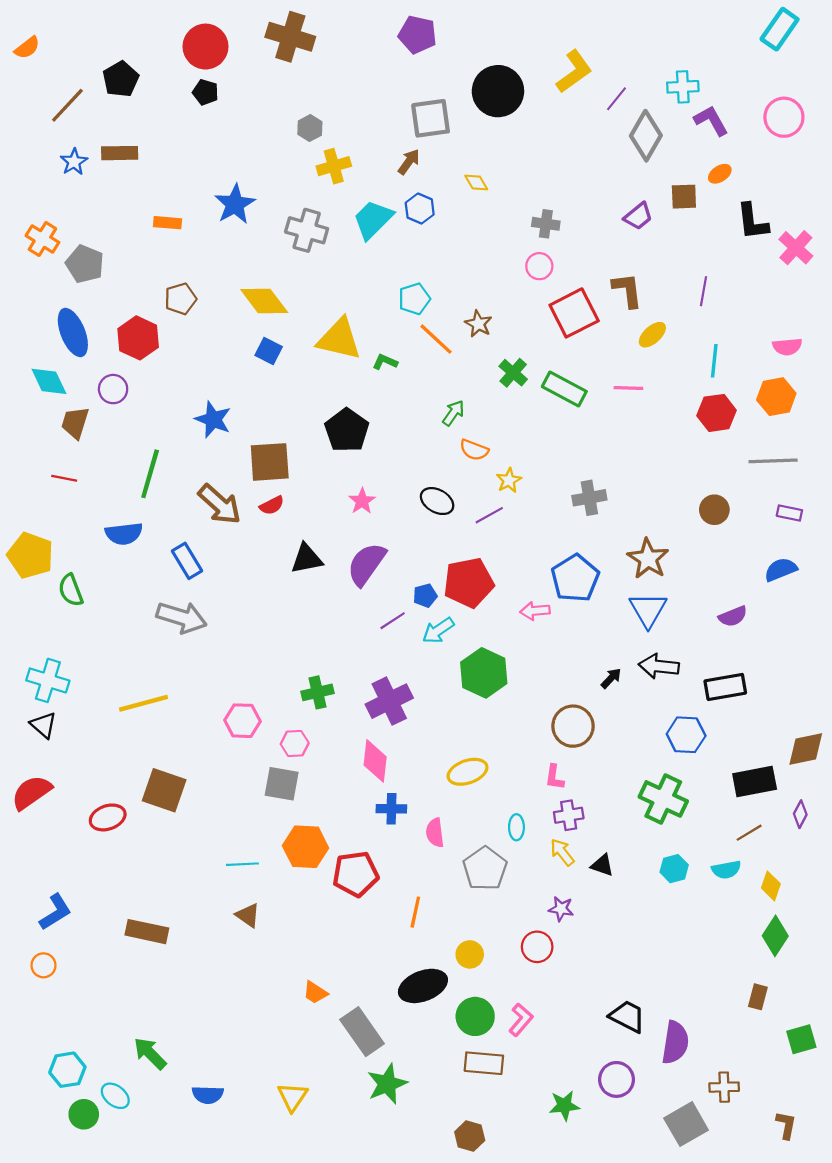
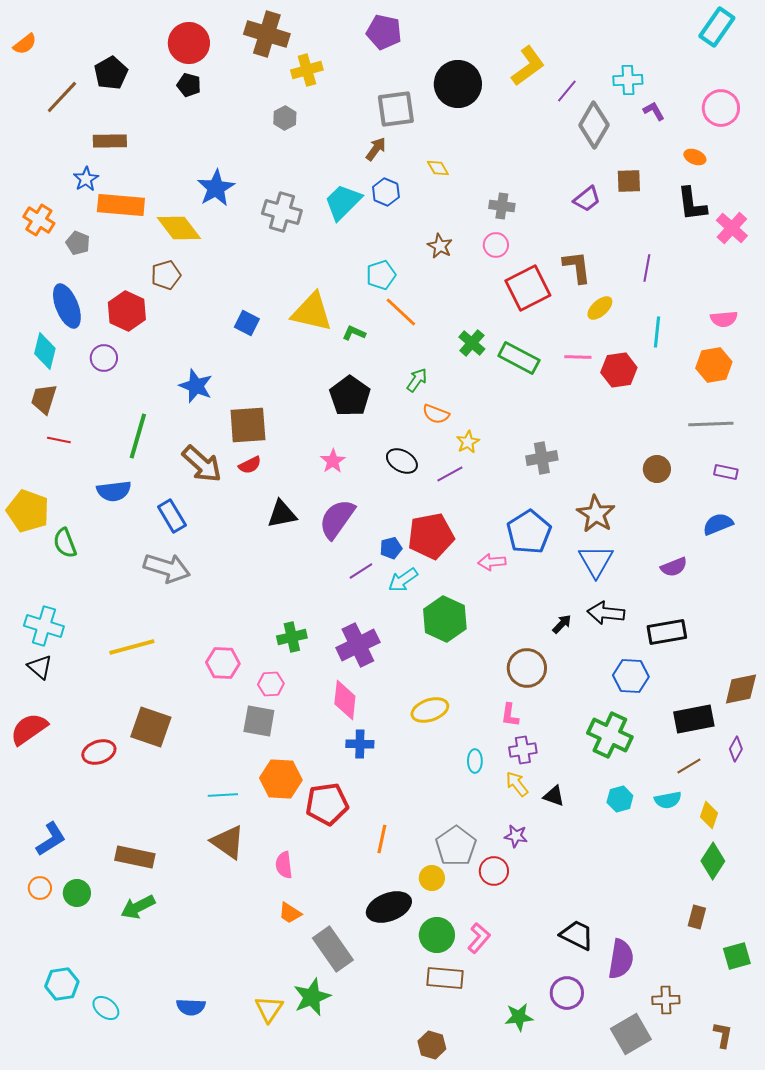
purple L-shape: (711, 120) -> (654, 111), size x0.7
blue star: (74, 162) -> (86, 179), moved
yellow cross: (334, 166) -> (307, 70), moved
orange ellipse: (720, 174) -> (695, 157), moved, turned 55
orange rectangle: (167, 223) -> (121, 205), moved, size x1.8
gray pentagon: (85, 264) -> (78, 243), size x0.7
yellow diamond: (264, 301) -> (179, 228), moved
brown star: (478, 324) -> (440, 246), moved
cyan diamond: (49, 381) -> (45, 351), turned 39
red hexagon: (717, 413) -> (619, 370), moved
brown trapezoid: (75, 423) -> (44, 399), moved
black pentagon: (347, 430) -> (350, 396), moved
pink semicircle: (435, 833) -> (284, 865), moved
gray pentagon: (485, 869) -> (456, 846), moved
brown triangle: (248, 915) -> (228, 842), size x1.5
green arrow: (150, 1053) -> (138, 907), moved, turned -72
green star: (387, 1084) -> (312, 997), moved
green circle: (84, 1114) -> (77, 893), moved

